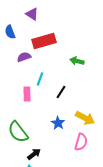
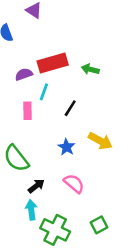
red rectangle: (44, 41) -> (53, 63), moved
purple semicircle: (24, 57) -> (24, 74), moved
pink semicircle: (81, 142) -> (74, 183), moved, turned -66

